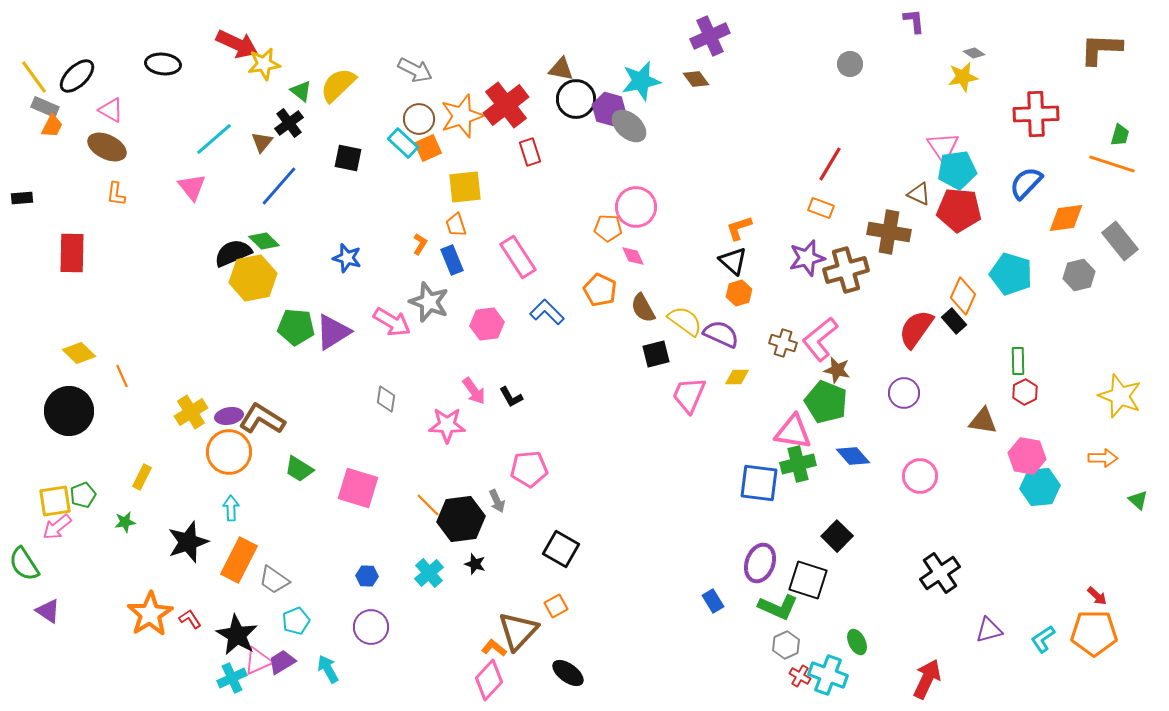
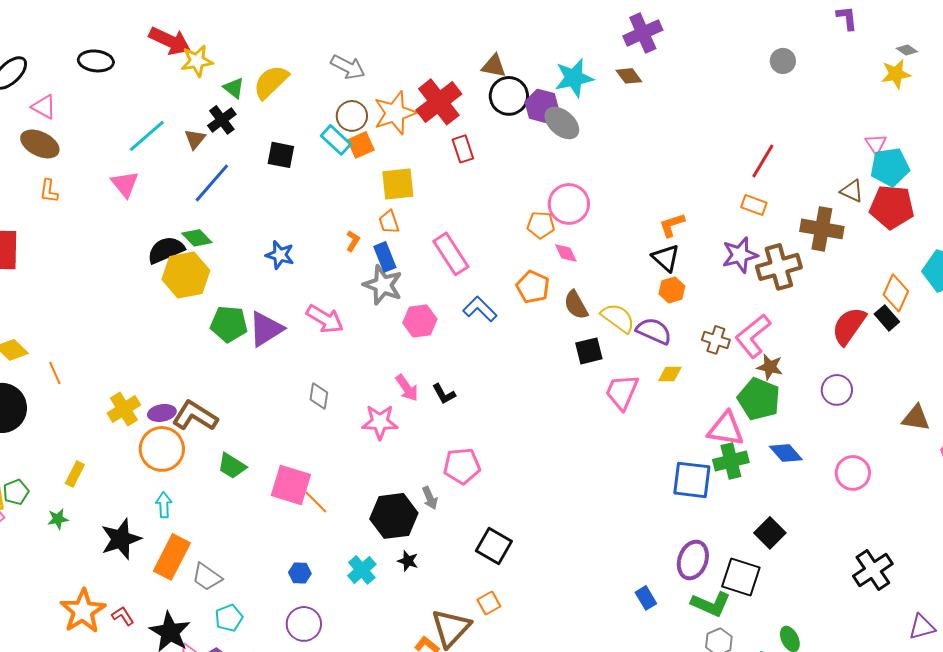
pink triangle: (943, 147) -> (876, 144), size x0.7
gray star: (429, 302) -> (383, 285), moved
orange line: (428, 505) -> (316, 502), moved

